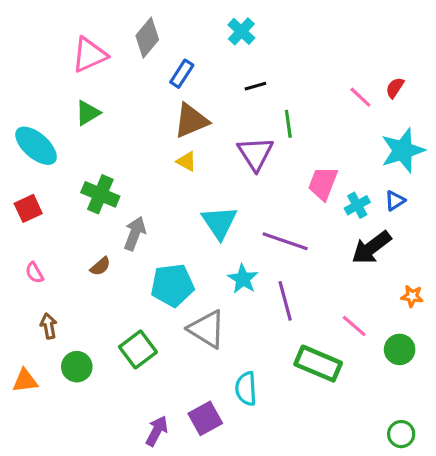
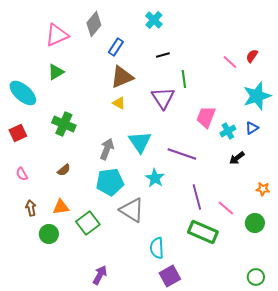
gray arrow: (135, 233) -> (107, 149), moved
black arrow: (371, 248) -> (237, 158), size x0.6
purple line: (285, 301) -> (197, 197), moved
orange triangle: (25, 381) -> (61, 207), moved
purple square: (205, 418) -> (170, 276), moved

